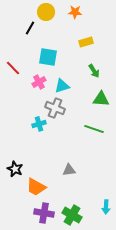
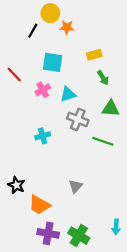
orange star: (75, 12) -> (67, 27), moved
yellow rectangle: (86, 42) -> (94, 55), moved
gray cross: (55, 108) -> (78, 119), moved
gray triangle: (69, 170) -> (76, 186), turned -40

